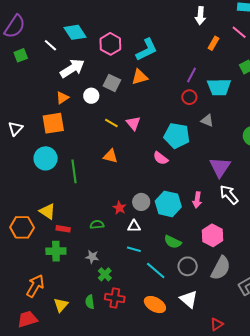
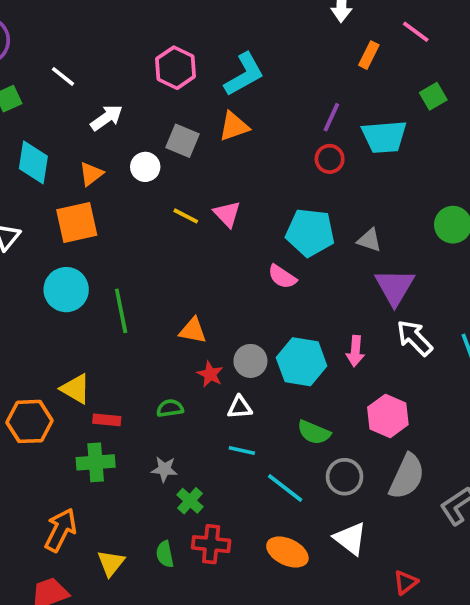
cyan diamond: (75, 32) -> (33, 162), moved, turned 45
white arrow: (72, 68) -> (107, 118), size x0.7
gray triangle: (207, 120) -> (369, 240), moved
orange triangle: (110, 156) -> (193, 330), moved

